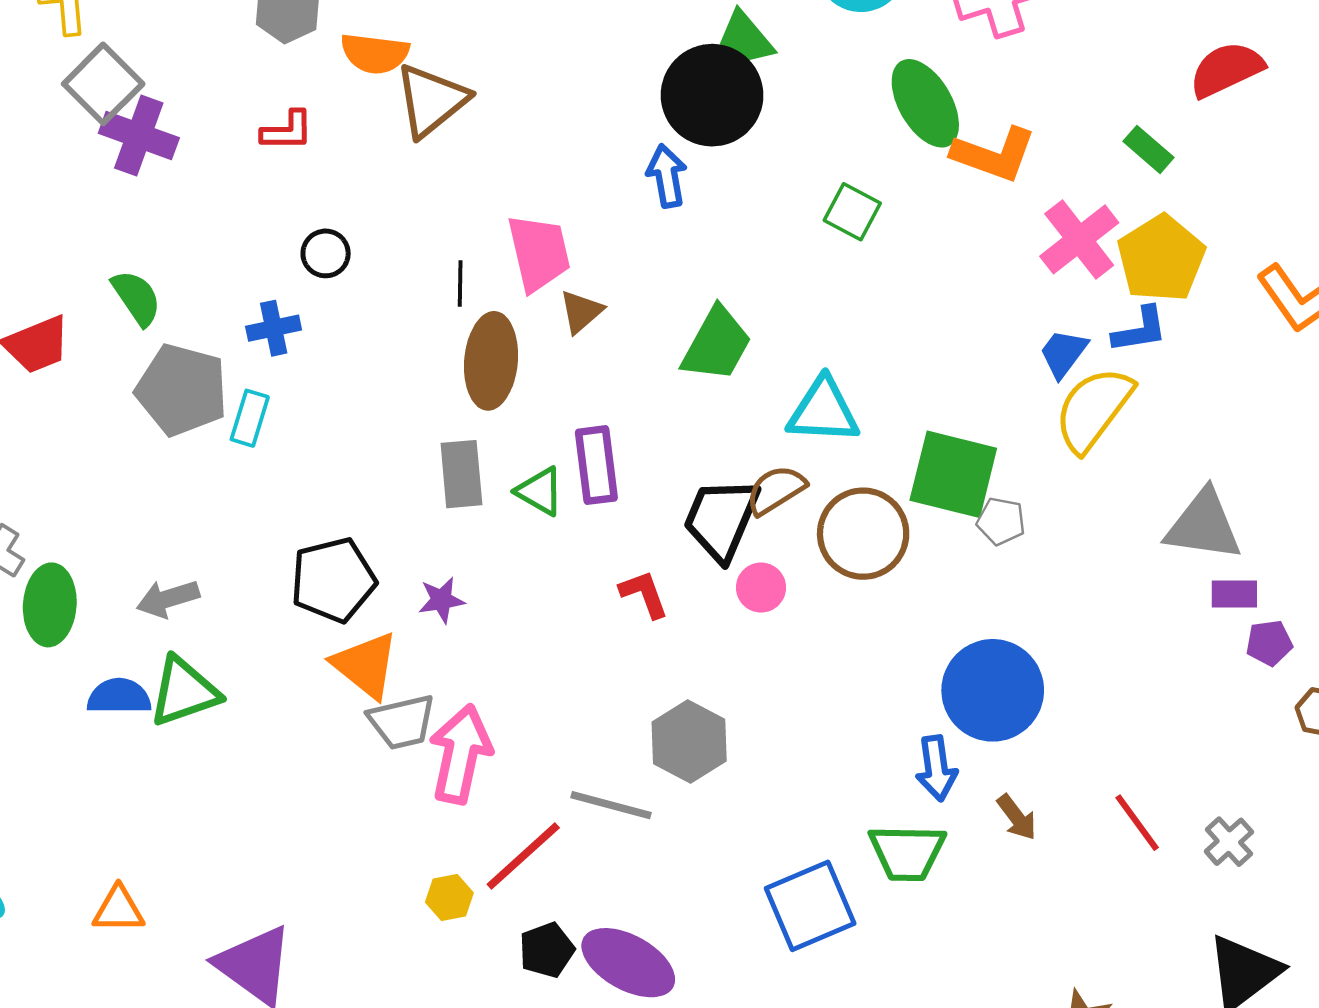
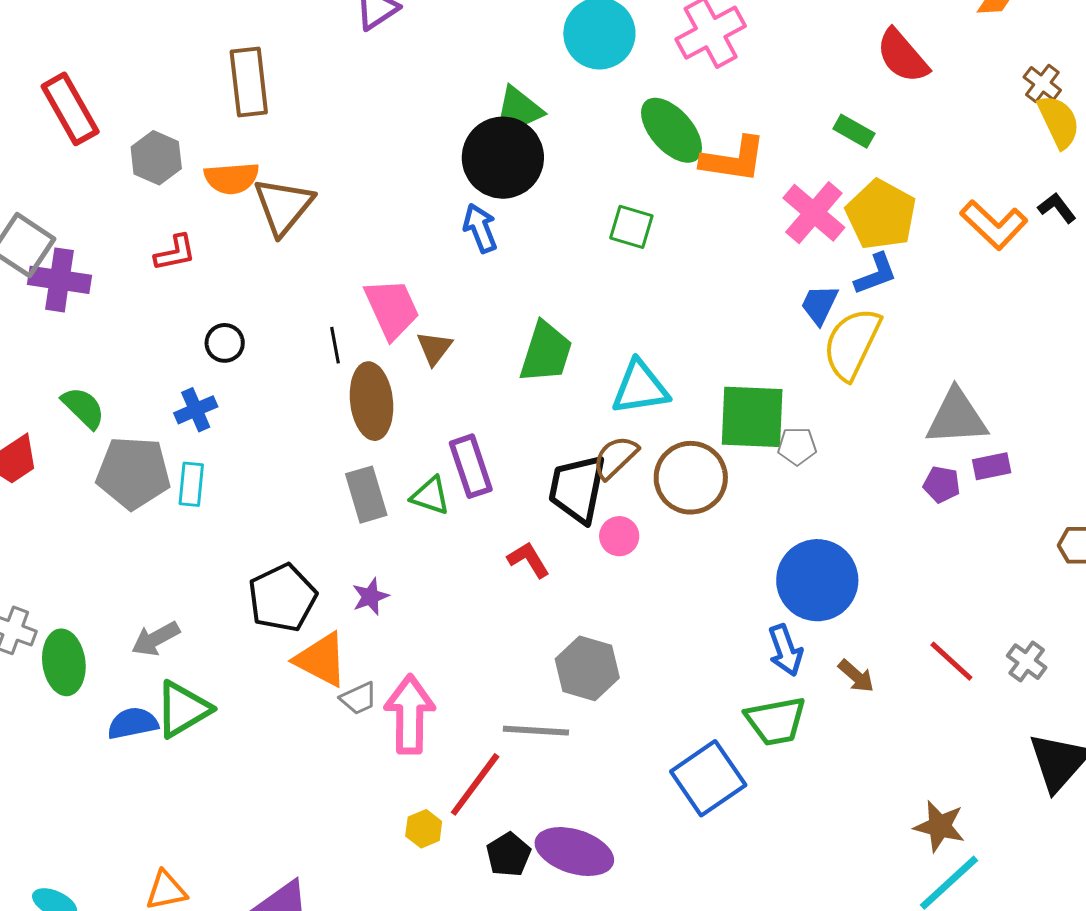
red semicircle: (1226, 69) -> (902, 56), turned -94
purple pentagon: (1269, 643) -> (942, 484), moved, turned 30
gray trapezoid: (402, 722) -> (359, 698), size x0.7

